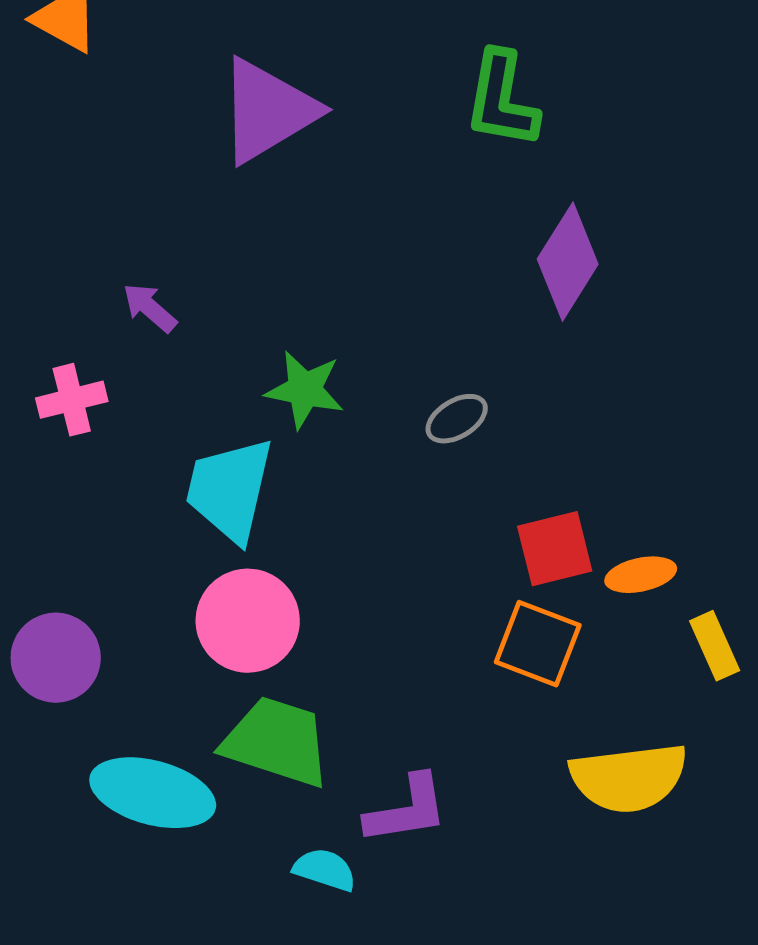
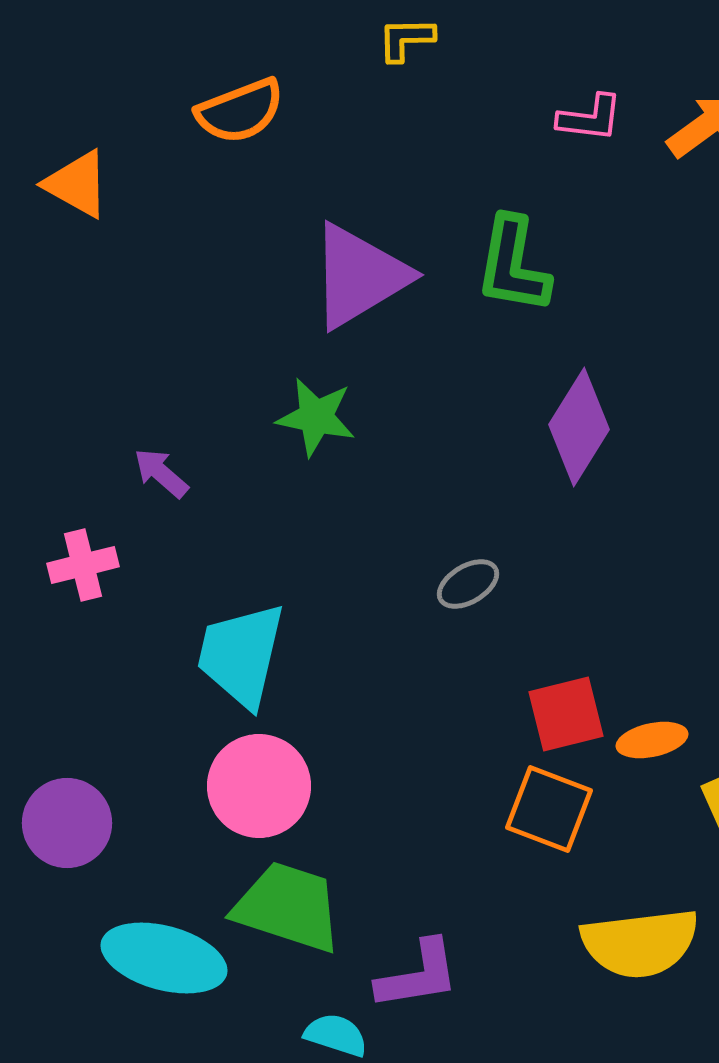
purple triangle: (268, 111) -> (359, 276), moved
green star: (305, 390) -> (316, 417), moved

